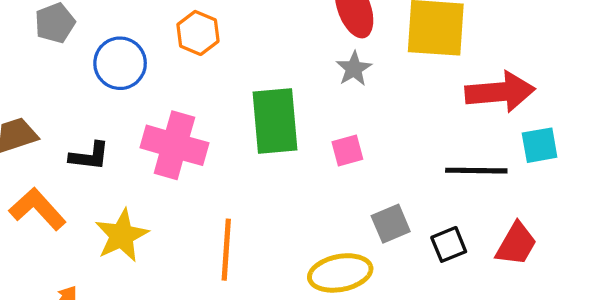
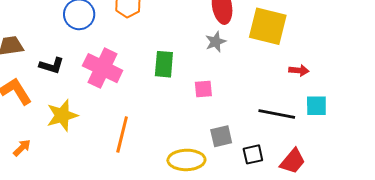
red arrow: (500, 92) -> (299, 70), size x0.5
green rectangle: (275, 121) -> (164, 64), size x0.7

